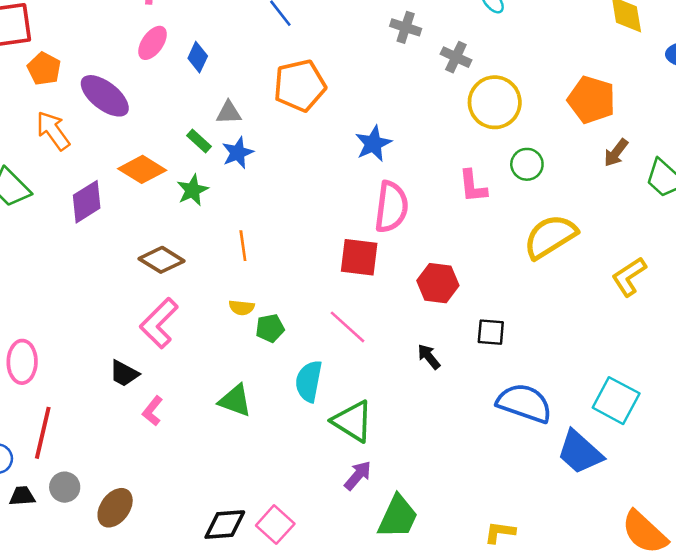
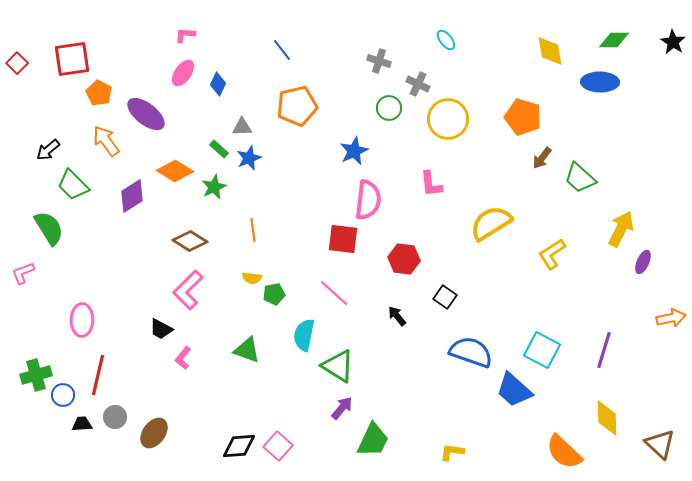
green circle: (527, 164) -> (389, 108), moved
black square: (491, 332) -> (445, 297), turned 30

